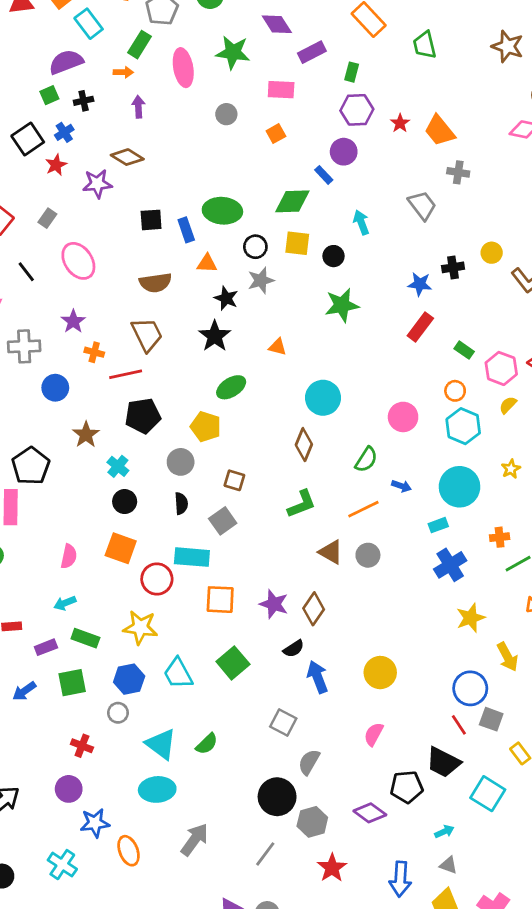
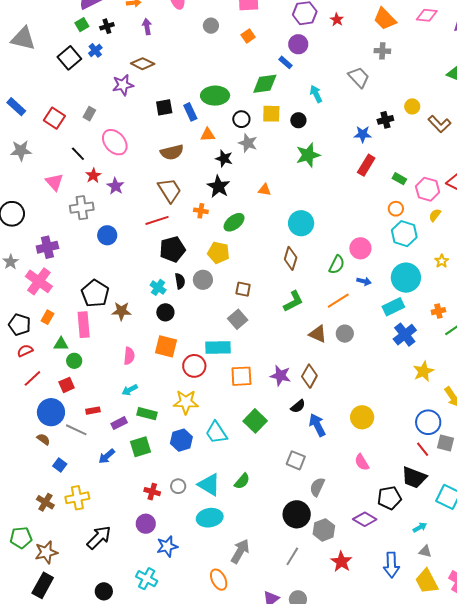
orange trapezoid: (440, 131) -> (385, 19), moved
red star: (56, 165) -> (93, 175), moved
gray star: (261, 280) -> (248, 143), turned -30
orange cross: (94, 352) -> (201, 211), moved
pink circle: (403, 417) -> (360, 248), moved
brown star: (86, 435) -> (121, 311), moved, turned -30
black semicircle: (181, 504) -> (180, 281), moved
cyan rectangle: (438, 525) -> (393, 307), size x1.5
gray circle: (118, 713) -> (178, 486), moved
pink semicircle: (374, 734) -> (362, 462), turned -54
orange ellipse: (129, 851) -> (219, 580), moved

